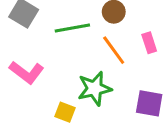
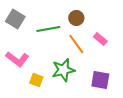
pink rectangle: (149, 43) -> (100, 39), turned -32
yellow square: (65, 112) -> (36, 80), moved

